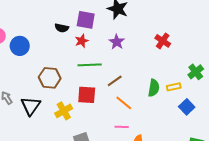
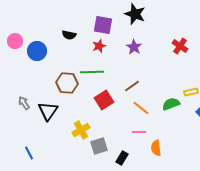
black semicircle: (62, 28) -> (69, 35), moved
green line: (90, 65) -> (92, 72), moved
green semicircle: (154, 88) -> (171, 104), moved, turned -120
red square: (87, 95) -> (104, 100), turned -36
yellow cross: (64, 111) -> (81, 130), moved

